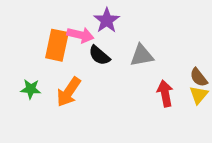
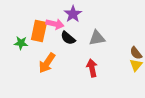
green star: (31, 89) -> (21, 43), moved
red arrow: (165, 93) -> (92, 68), moved

